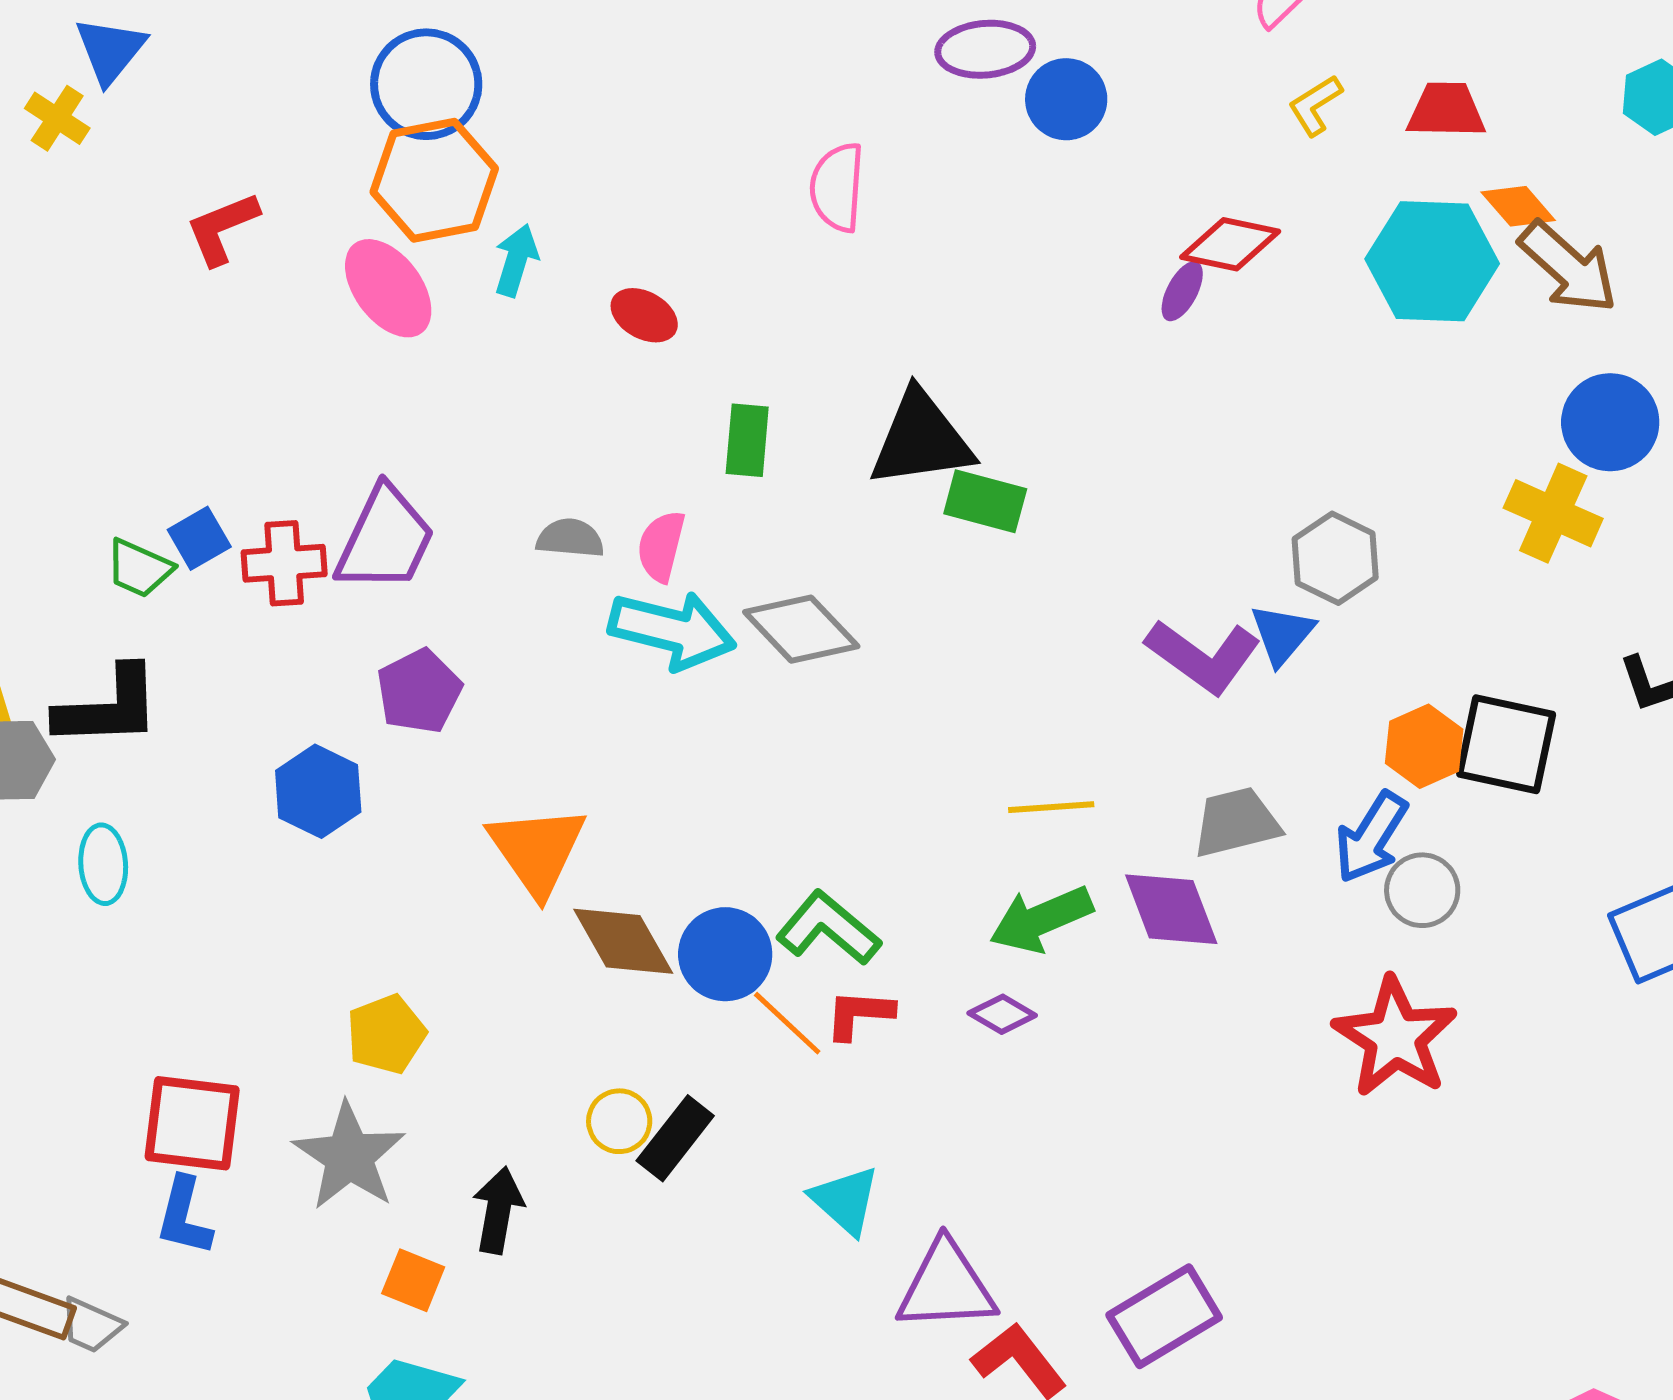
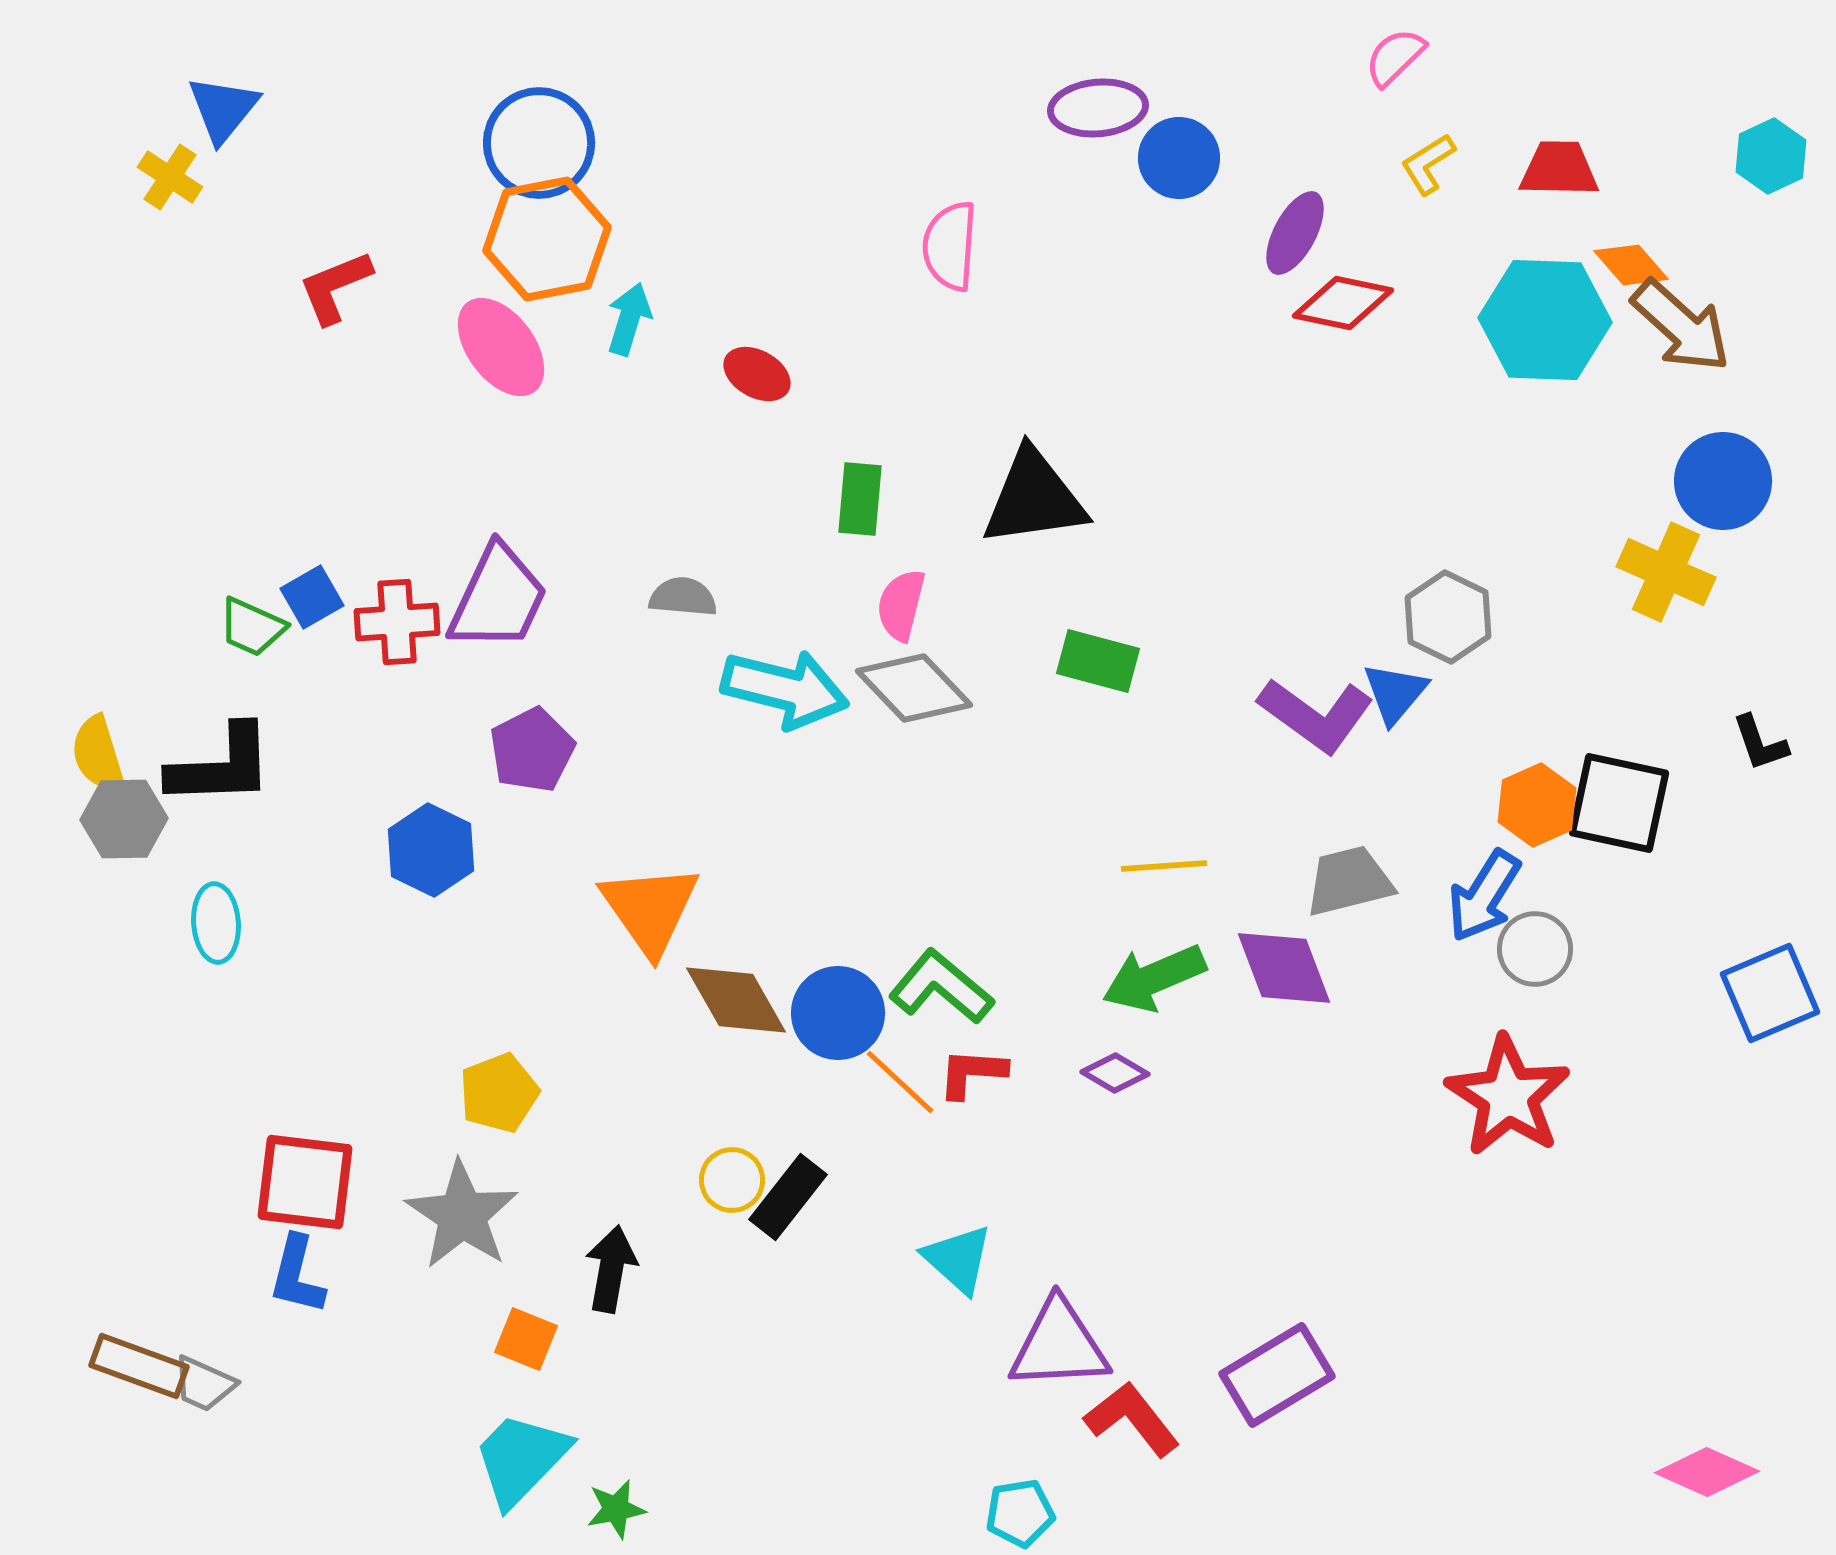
purple ellipse: (1182, 291) -> (1295, 233), moved, size x1.4
green rectangle: (985, 501) -> (1098, 661), moved
pink semicircle: (661, 546) -> (901, 605), moved

